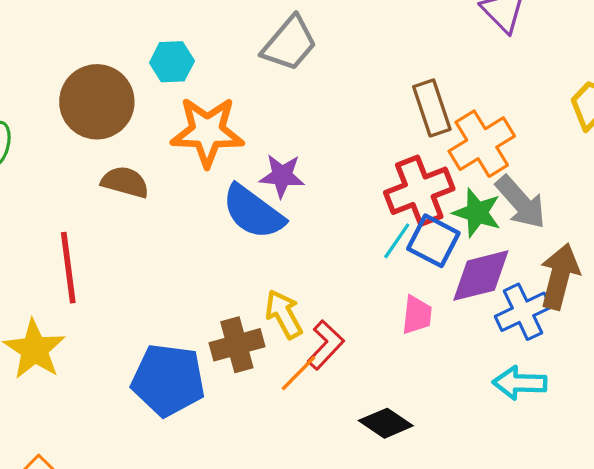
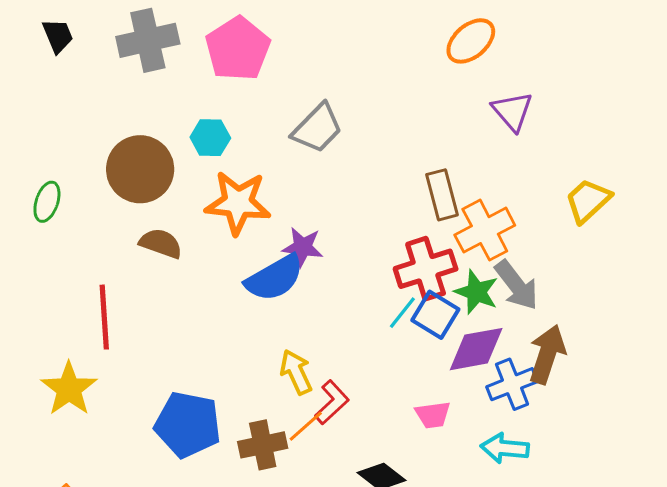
blue semicircle: (253, 212) -> (275, 278), turned -70
pink trapezoid: (417, 315) -> (433, 415), moved, turned 72
brown cross: (237, 345) -> (263, 445), moved

